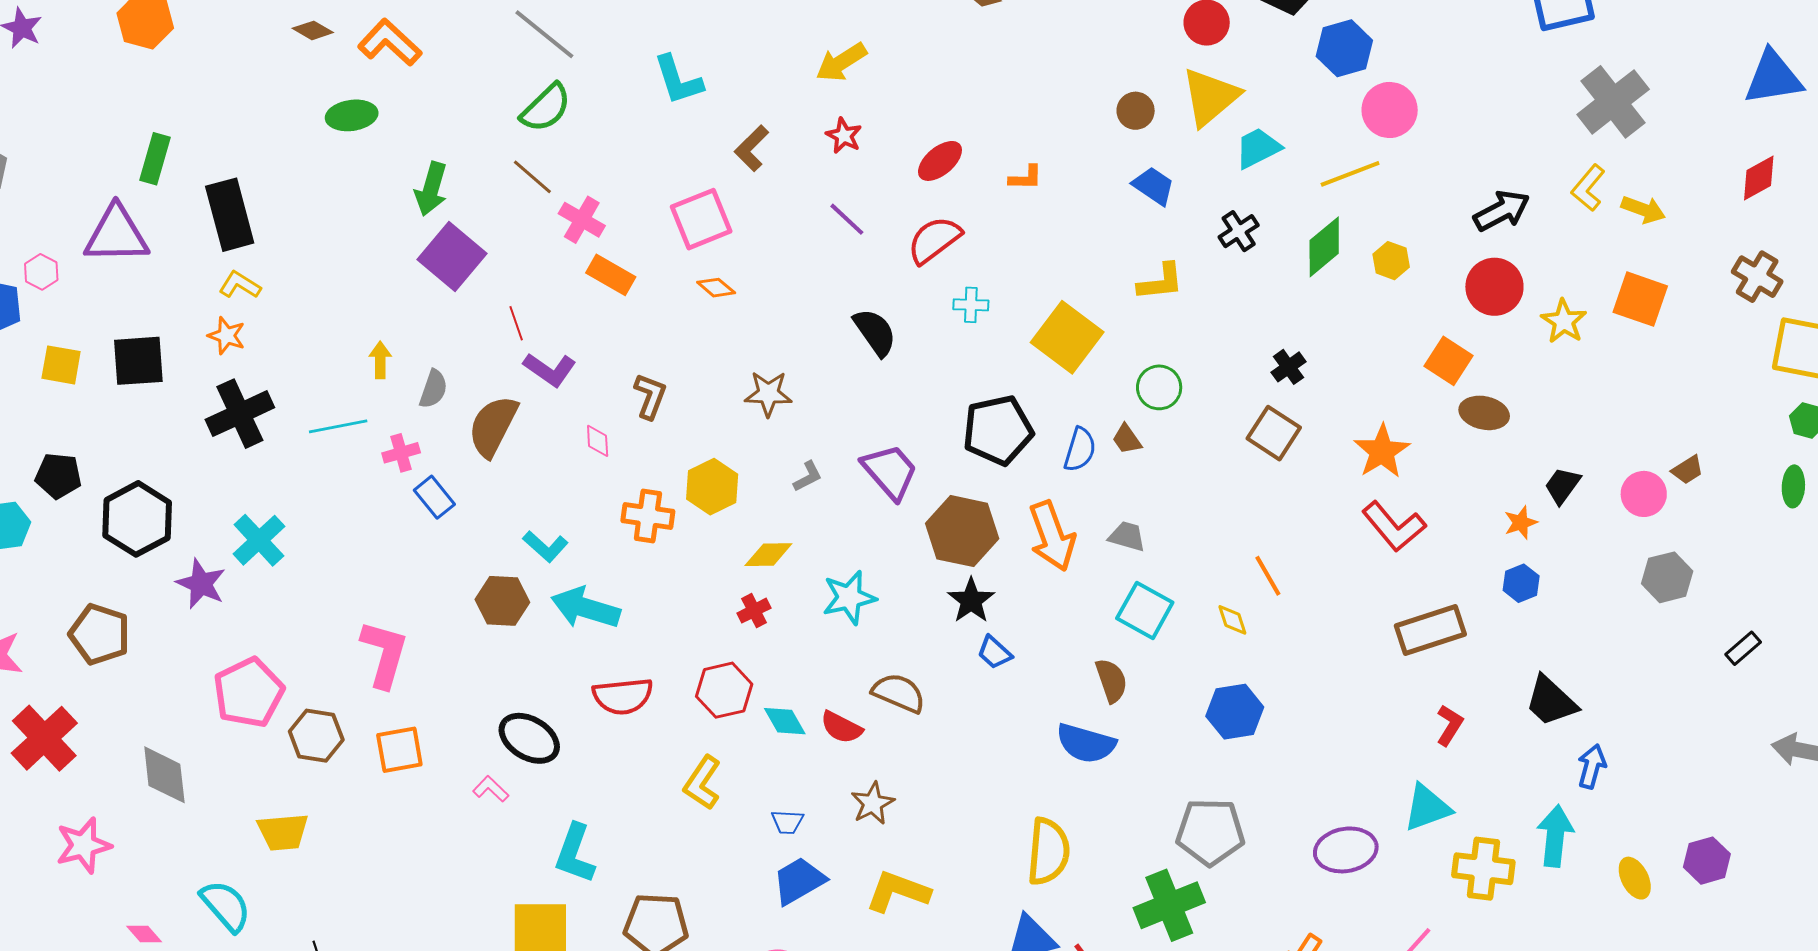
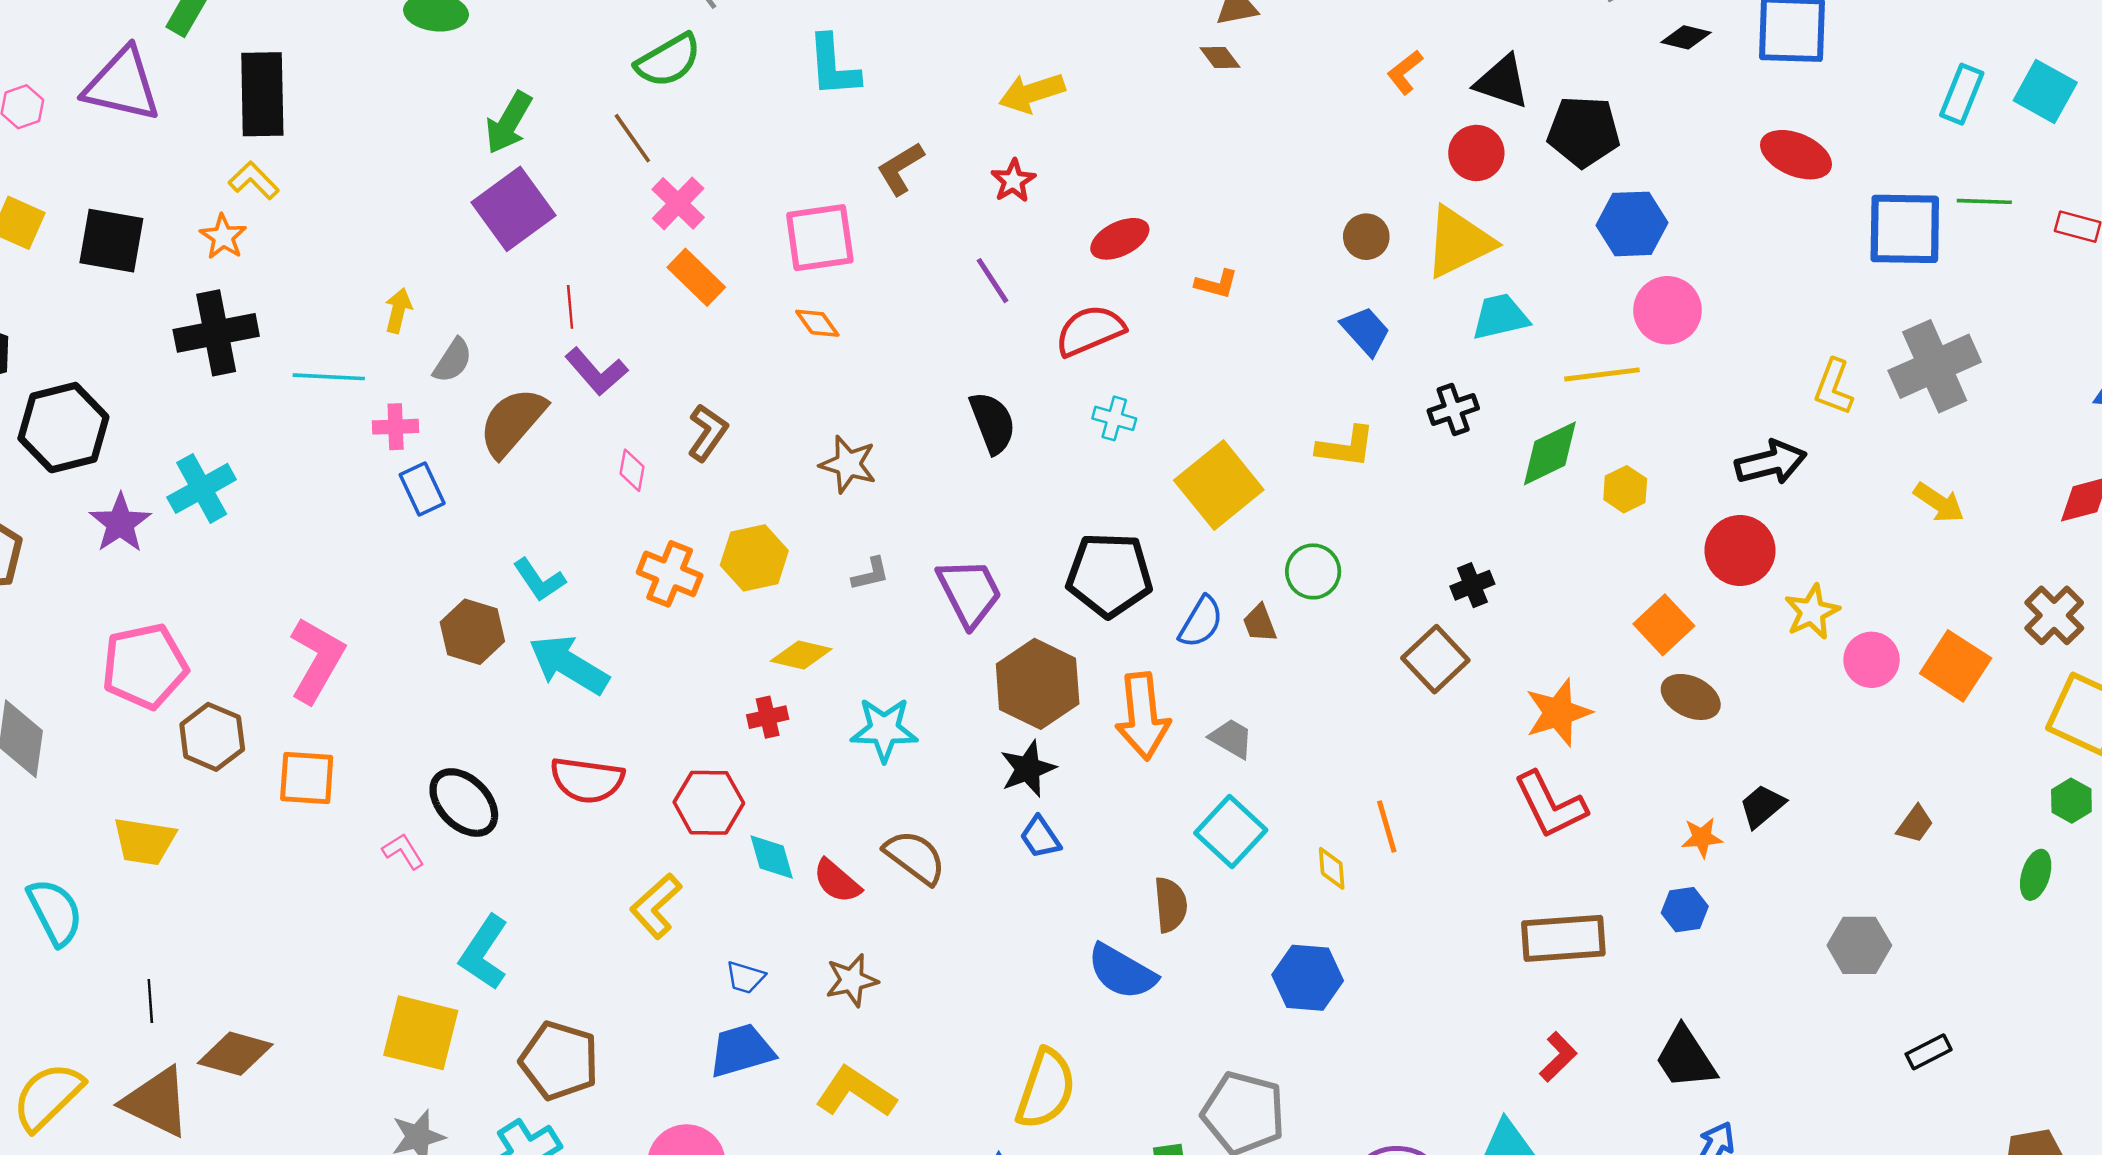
yellow L-shape: (1588, 188) -> (1834, 387), moved, turned -33
orange square: (1640, 299) -> (1956, 666), moved
brown trapezoid: (1688, 470) -> (1915, 824), turned -36
pink circle: (1644, 494) -> (1872, 660), moved

